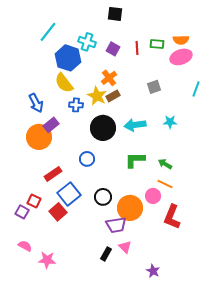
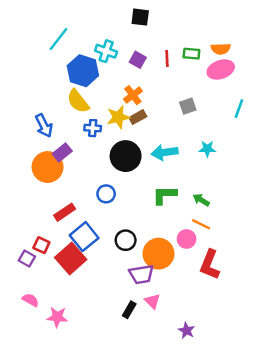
yellow star: (97, 96) -> (118, 117), turned 30
red square: (58, 212) -> (71, 258), size x1.4

